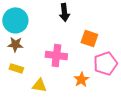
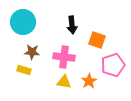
black arrow: (64, 12) -> (72, 25), moved
brown star: (15, 44) -> (32, 52), moved
yellow triangle: (39, 85) -> (64, 82), moved

